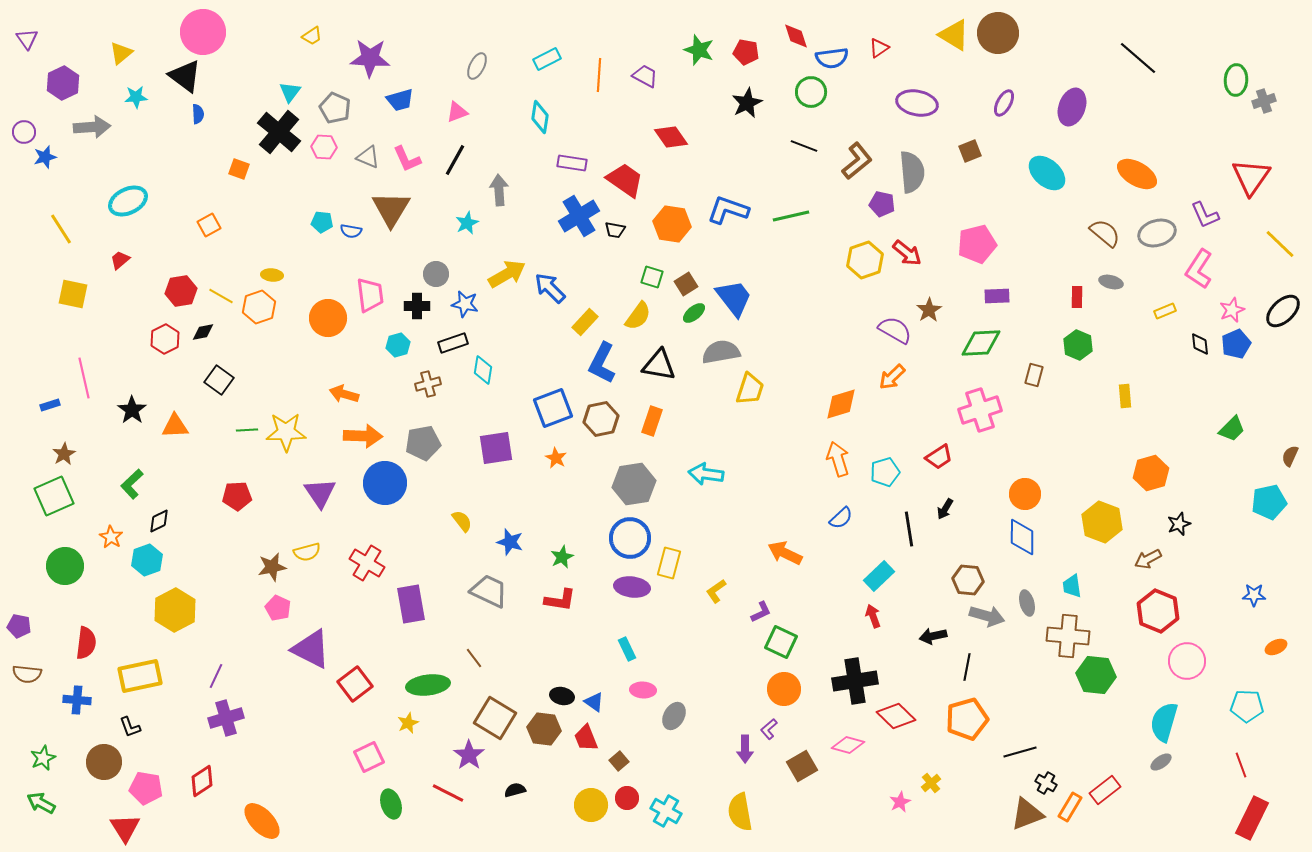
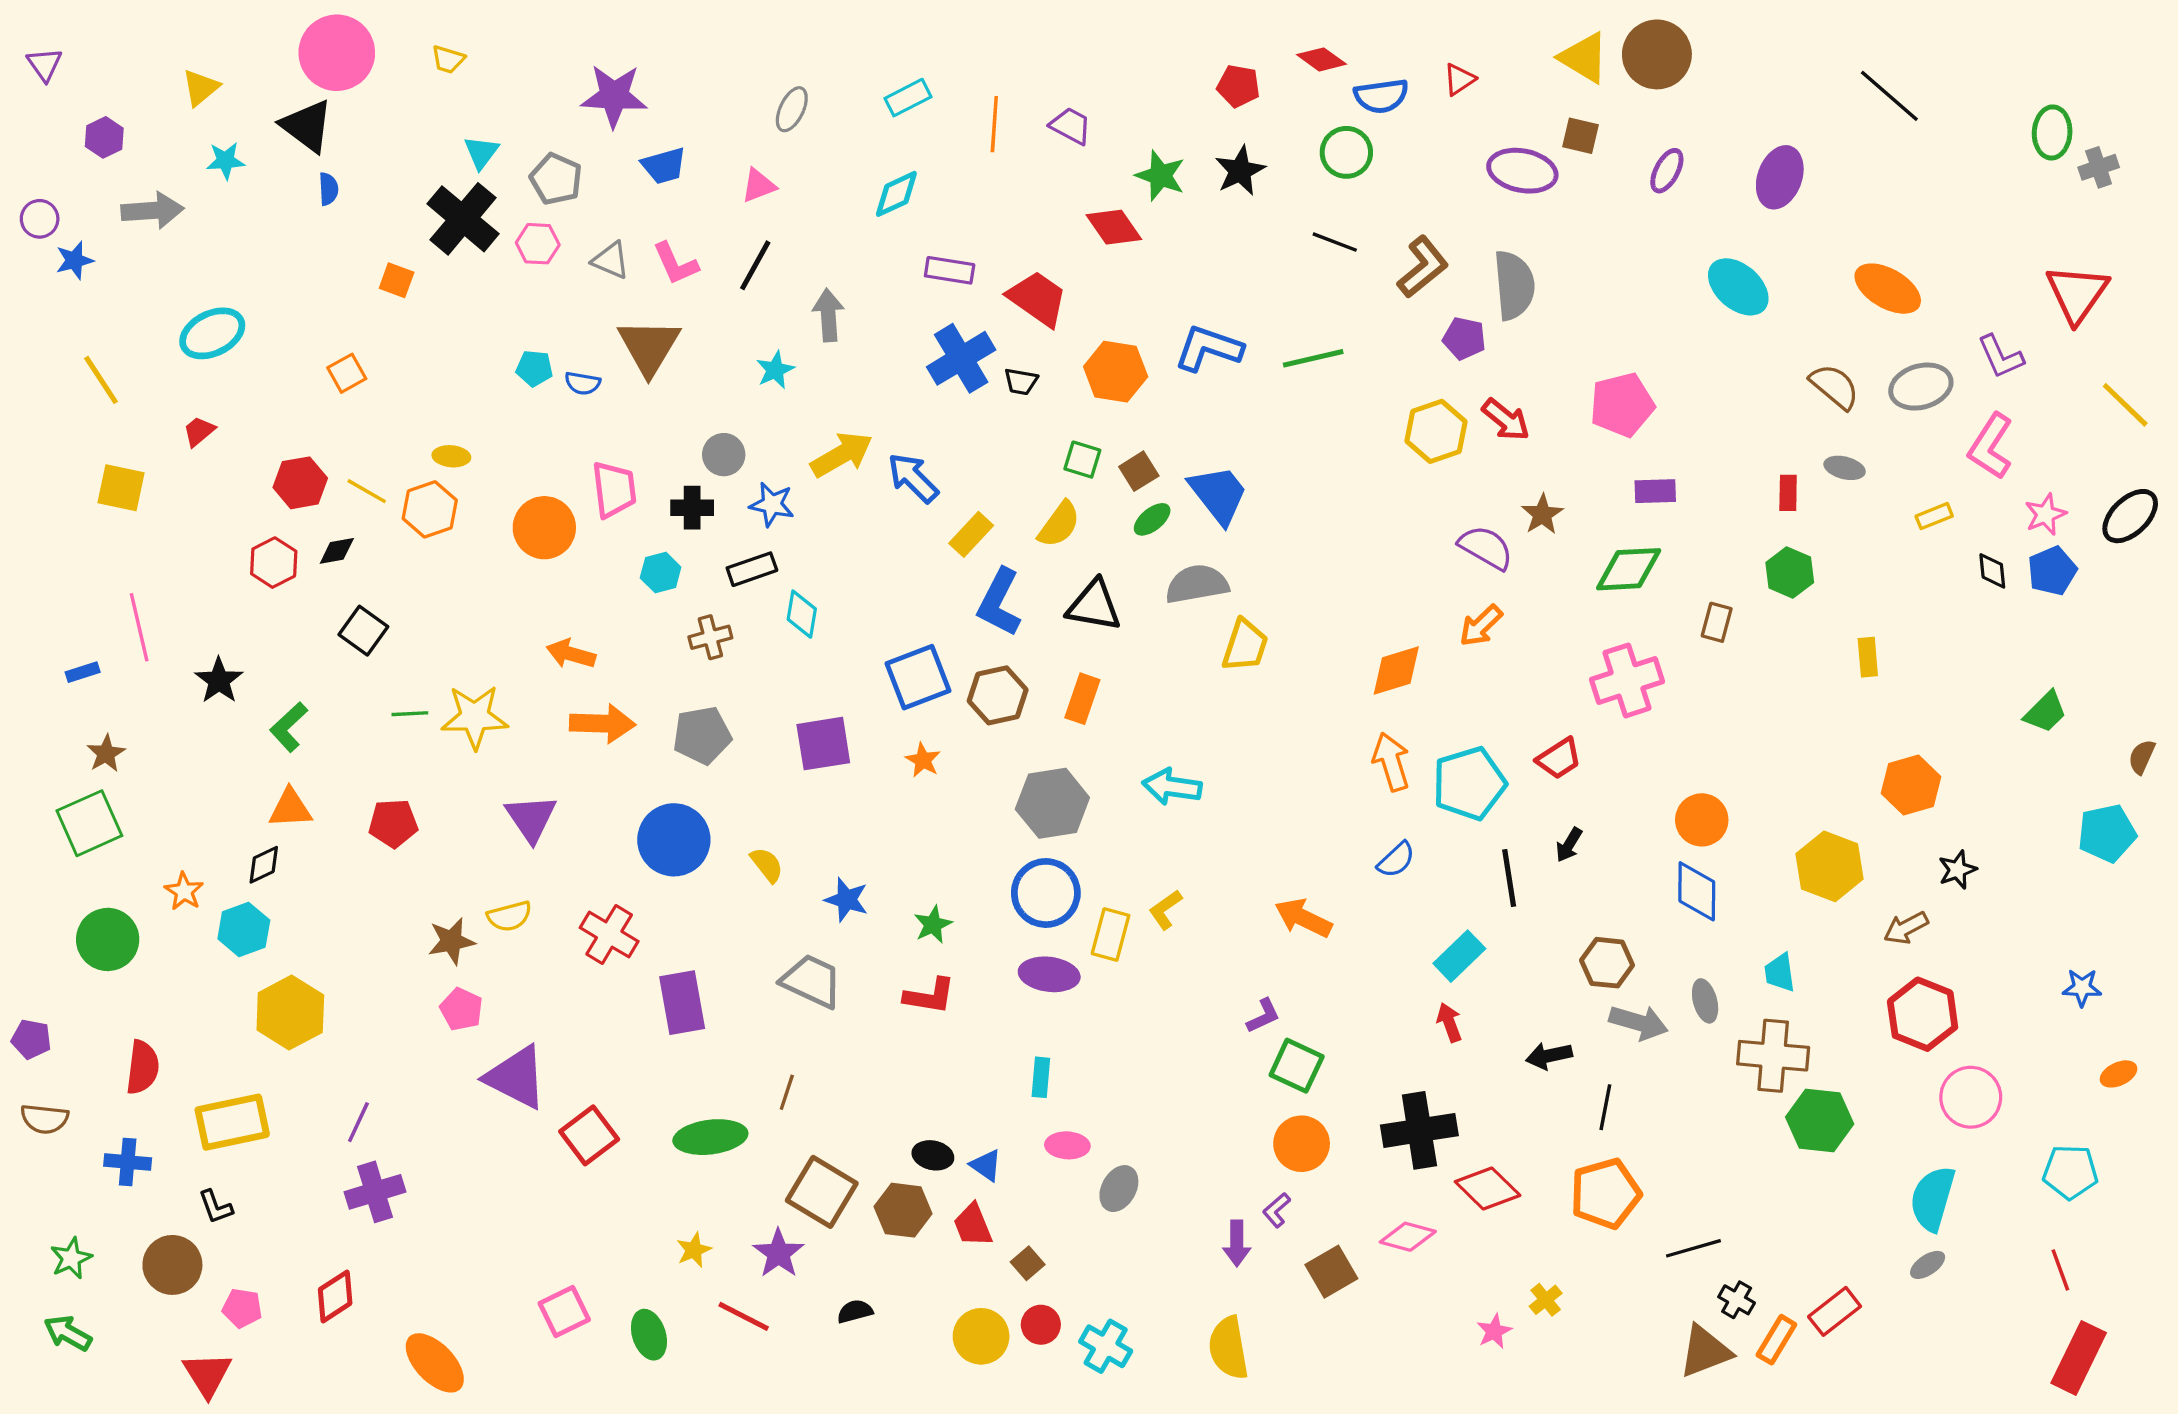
yellow trapezoid: (312, 36) -> (448, 59), moved, turned 50
red diamond: (796, 36) -> (1321, 59), turned -36
green star: (699, 50) -> (1160, 176), moved
purple hexagon: (63, 83) -> (104, 137), size x0.7
cyan diamond: (540, 117) -> (896, 194), turned 56
brown square: (970, 151) -> (1581, 136), moved, turned 35
orange triangle: (175, 426) -> (290, 808), moved
cyan pentagon: (885, 472) -> (1469, 783), size x1.5
blue circle: (385, 483) -> (674, 840), moved
green L-shape: (132, 484) -> (289, 727), moved
yellow L-shape: (716, 591) -> (1165, 910), moved
cyan rectangle: (627, 649) -> (1041, 1077), turned 30
brown line: (474, 658) -> (787, 1092), turned 55
yellow star: (408, 723) -> (694, 1250), moved
pink square: (369, 757) -> (564, 1311), moved
pink pentagon: (146, 788) -> (242, 1308), size x0.7

